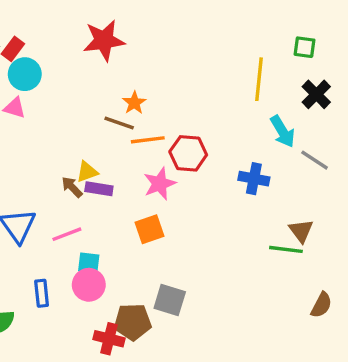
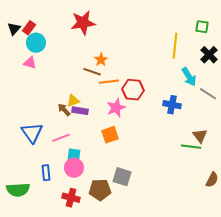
red cross: (109, 339) -> (71, 198), moved

